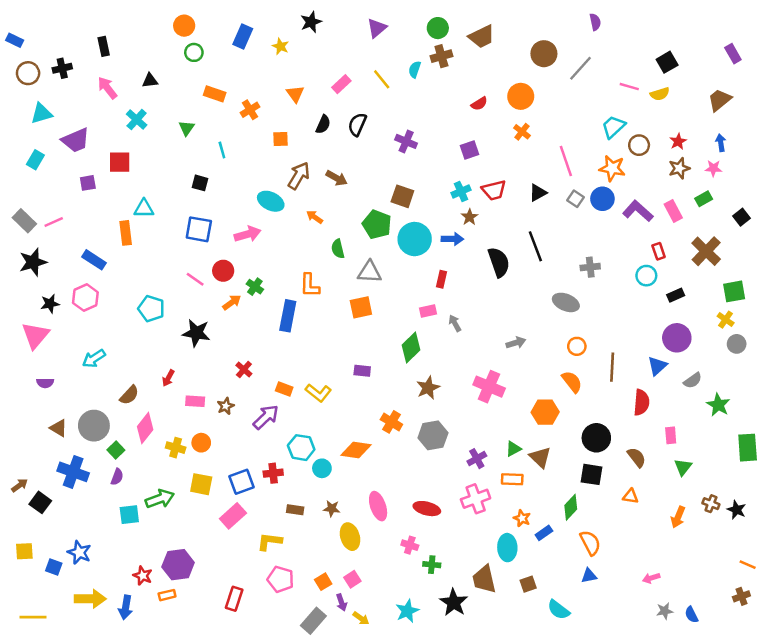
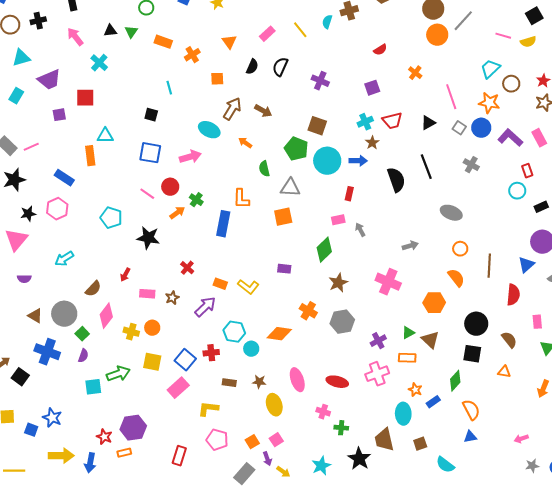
orange circle: (521, 96) -> (437, 35), moved
green triangle: (187, 128) -> (131, 32), moved
gray cross: (590, 267) -> (471, 165), moved, turned 35
blue square: (241, 482) -> (185, 360), turned -30

